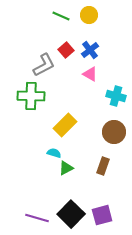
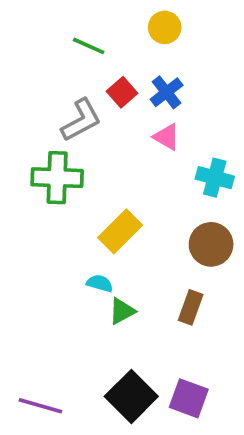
green line: (61, 16) -> (89, 46), moved
purple square: (102, 215) -> (189, 398), turned 35
purple line: (37, 218) -> (40, 406), moved

